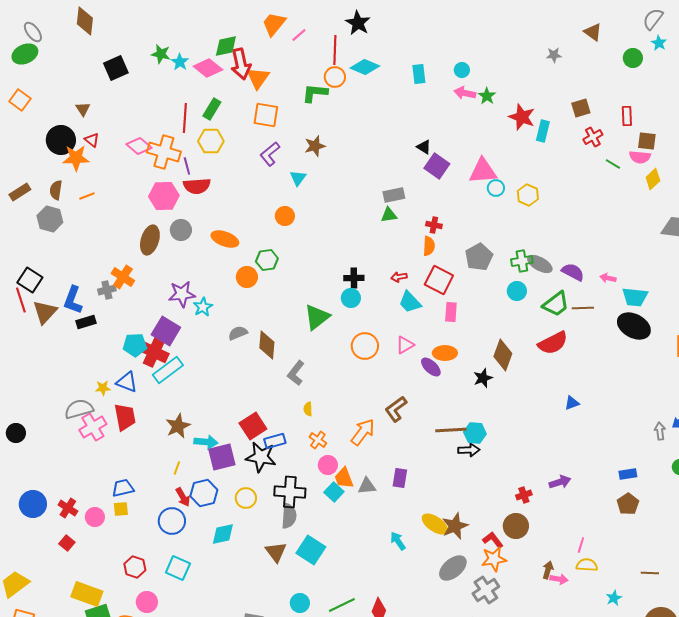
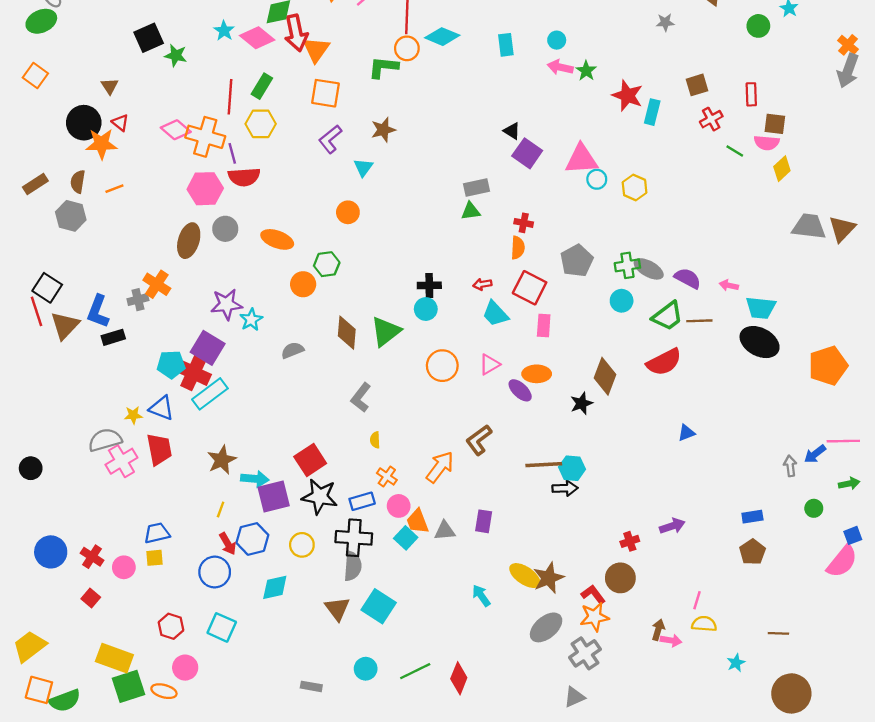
green star: (161, 54) -> (176, 55), moved
brown diamond: (267, 345) -> (347, 333), moved
blue rectangle: (275, 441) -> (362, 501), moved

